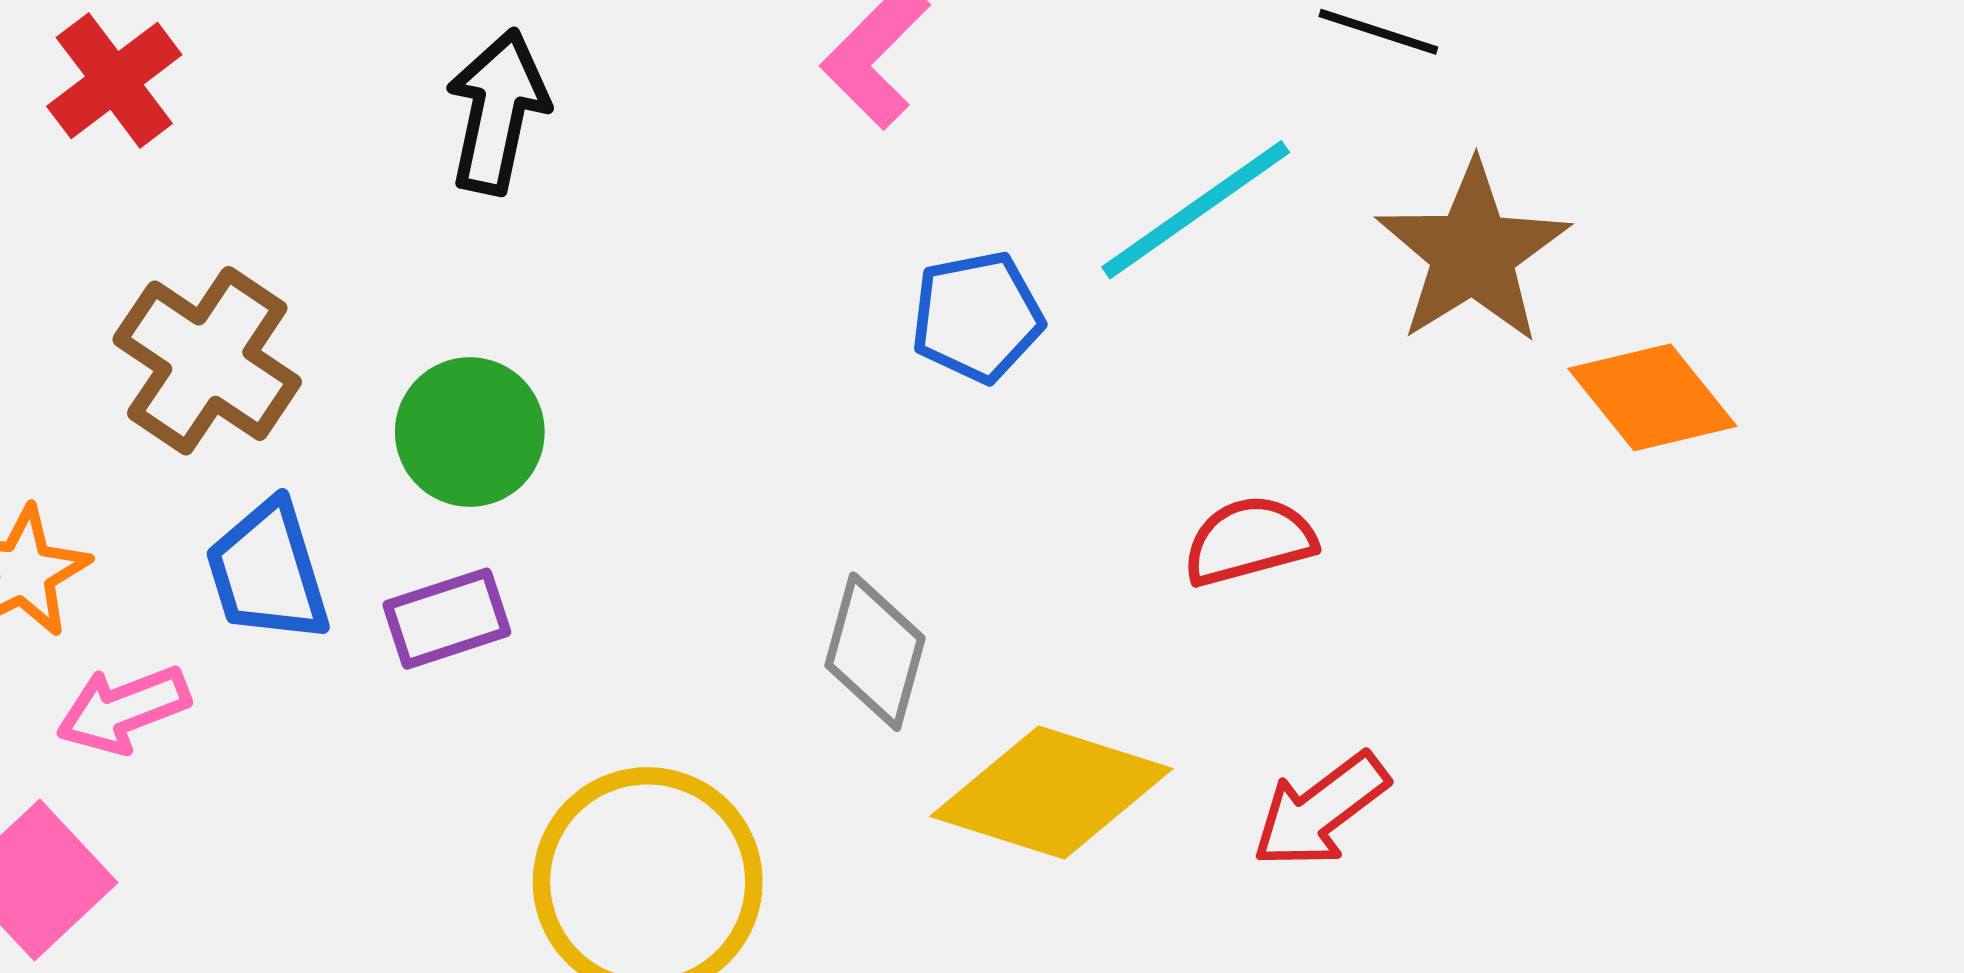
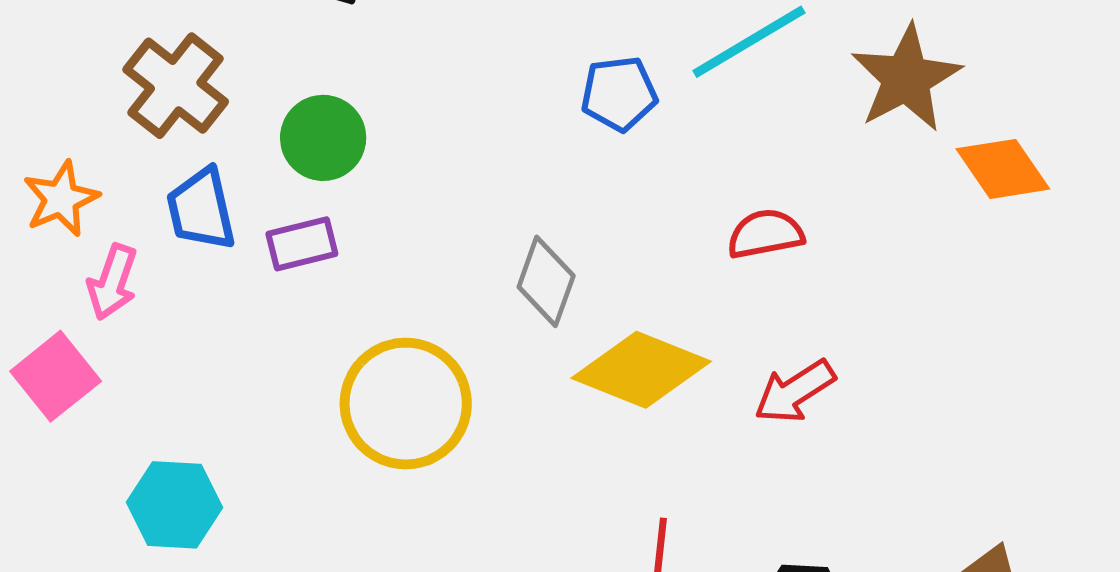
pink arrow: (123, 709) -> (112, 282), turned -54

